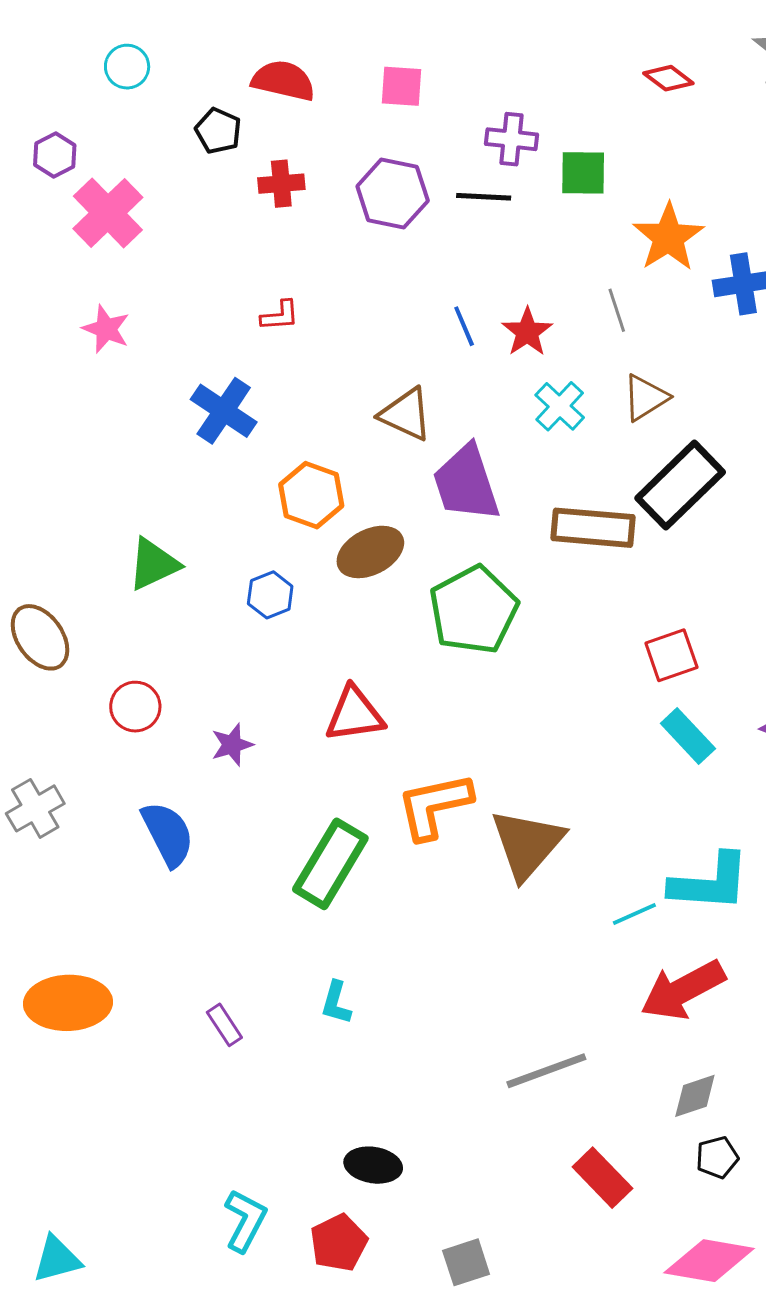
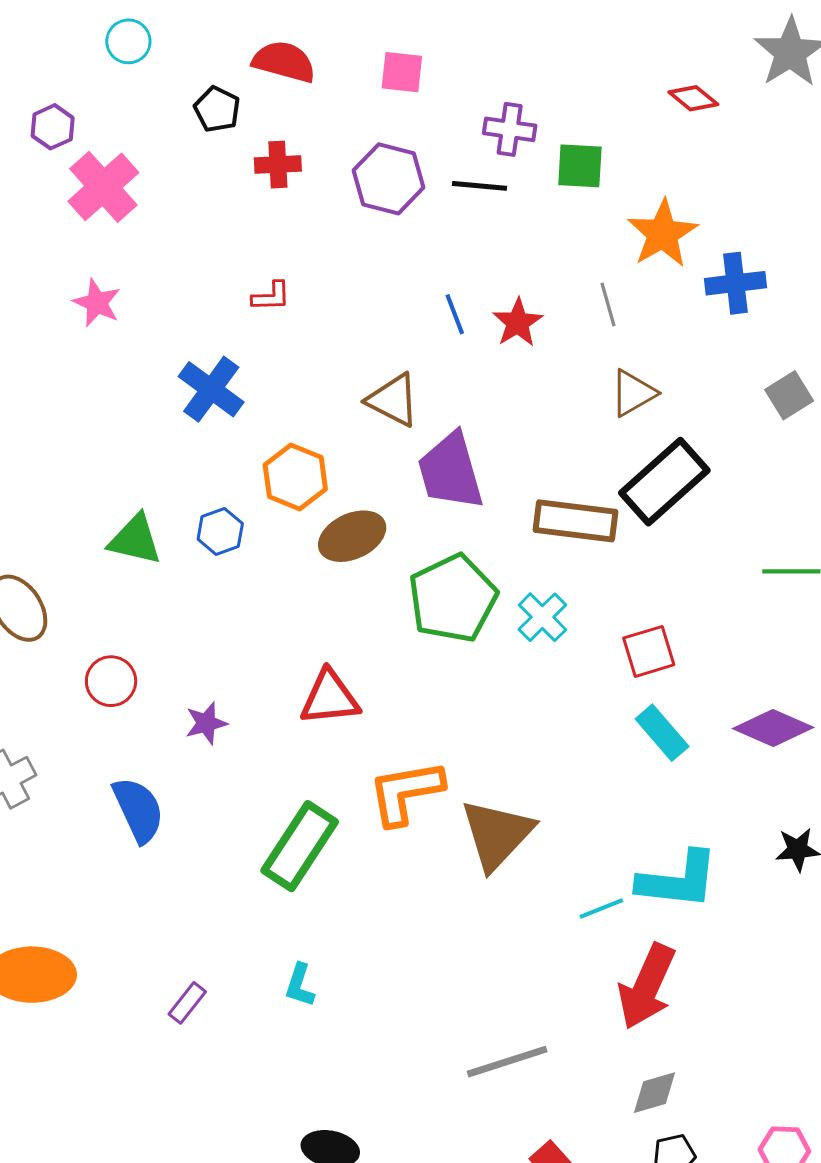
red diamond: (668, 78) -> (693, 98), moved
cyan cross: (560, 406) -> (542, 617), moved
green triangle: (154, 564) -> (135, 540), turned 36
blue hexagon: (270, 595) -> (220, 531), moved
red arrow: (683, 990) -> (647, 986), turned -40
purple rectangle: (224, 1025) -> (187, 1003), turned 69

